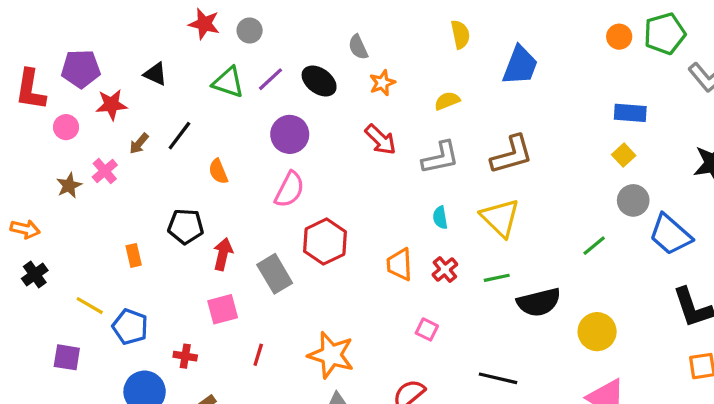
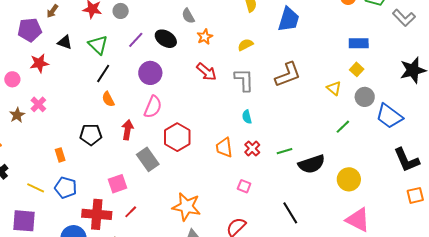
purple pentagon: (81, 69) -> (30, 30), moved
green triangle: (228, 82) -> (98, 45), moved, turned 30
black line: (179, 136) -> (103, 73), moved
brown arrow: (139, 144) -> (52, 11), moved
gray L-shape: (440, 158) -> (244, 80), turned -75
yellow triangle: (500, 218) -> (334, 88), moved, size x0.6
red arrow: (223, 254) -> (128, 130), moved
blue pentagon: (130, 327) -> (66, 188), moved
red line: (258, 355) -> (131, 212), moved, turned 32
red cross: (185, 356) -> (97, 214), size x2.0
purple square: (67, 357) -> (24, 221), size x1.4
black line: (498, 378) -> (290, 213), turned 50

